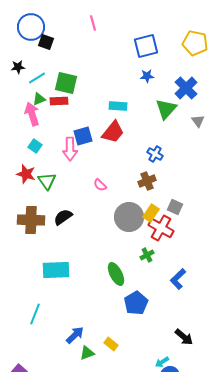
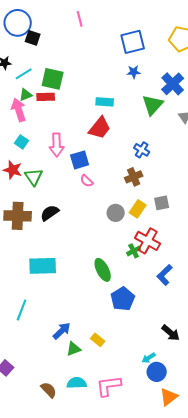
blue square: (83, 136) -> (80, 160), moved
gray square: (175, 207) -> (162, 203), turned -35
gray circle: (129, 217) -> (116, 213), size x0.6
red cross: (161, 228) -> (148, 241), moved

